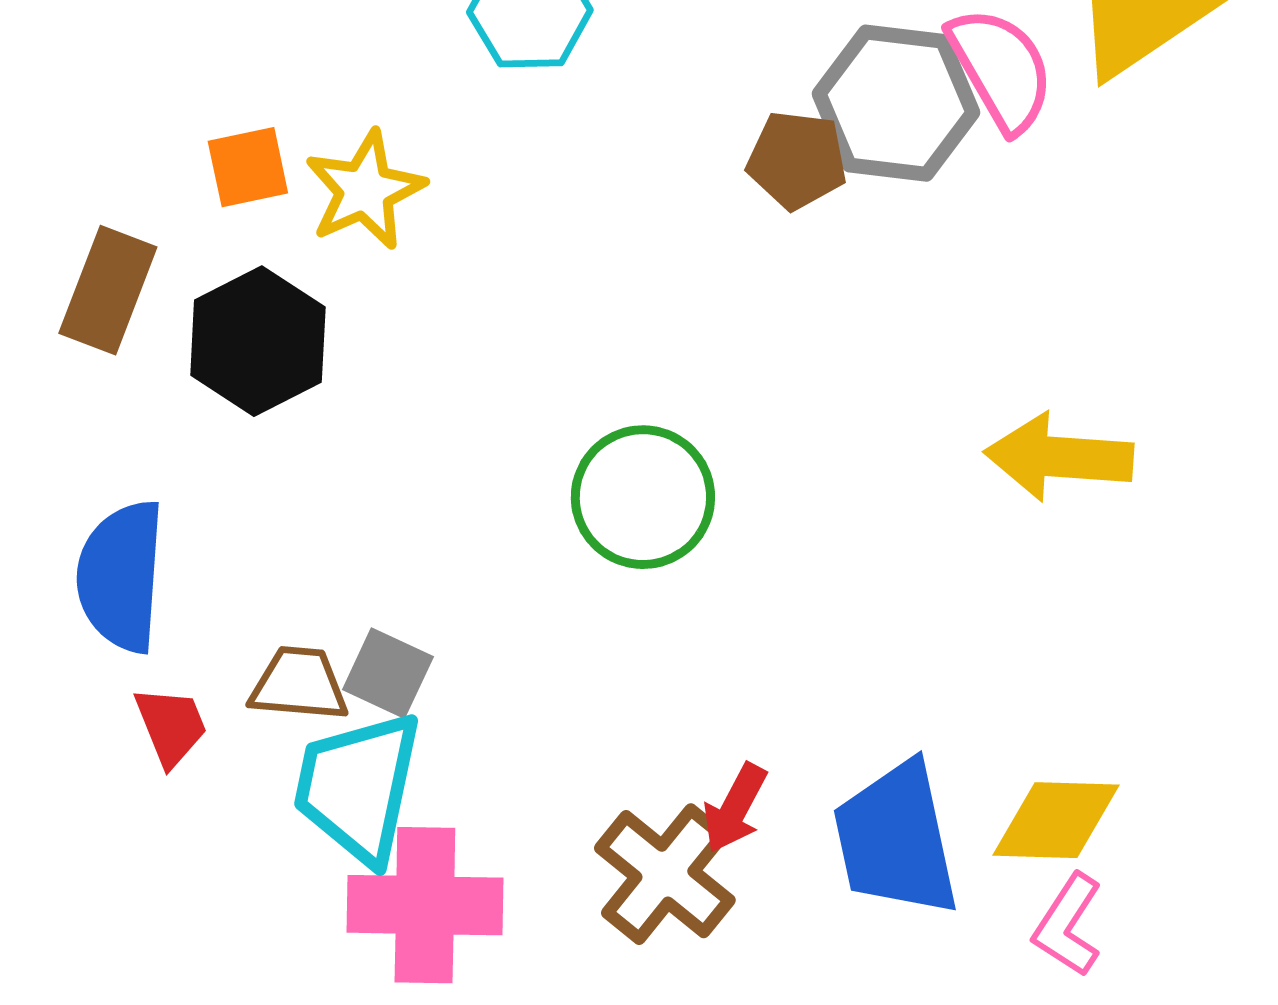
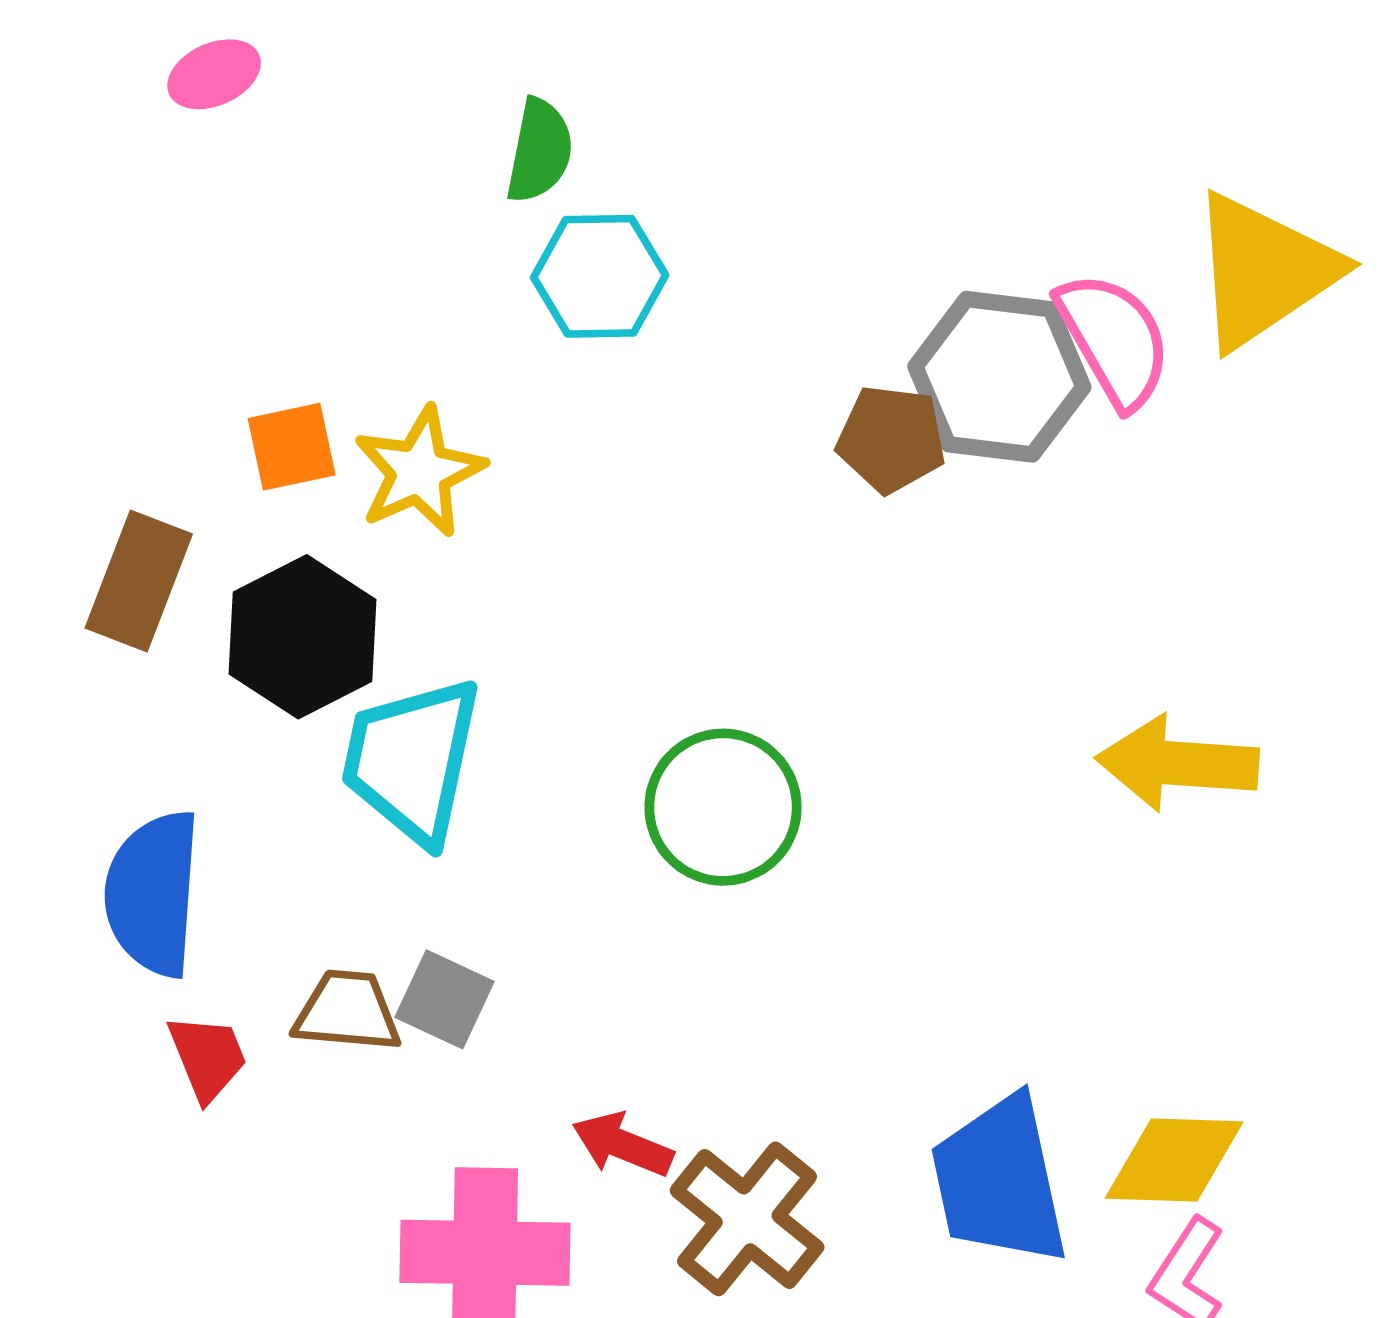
cyan trapezoid: (358, 787) -> (412, 760), moved
red arrow: (735, 808) -> (623, 1145), moved, turned 84

